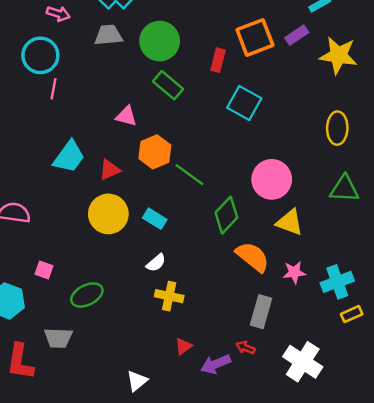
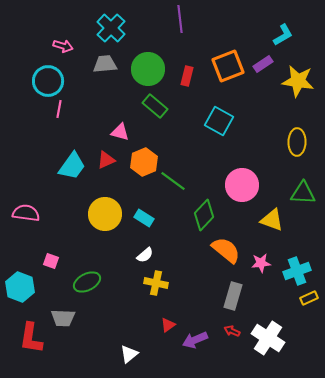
red rectangle: (218, 60) -> (187, 76), moved
red triangle: (110, 170) -> (106, 160), moved
yellow triangle: (290, 222) -> (272, 220), moved
red arrow: (245, 347) -> (232, 331), moved

